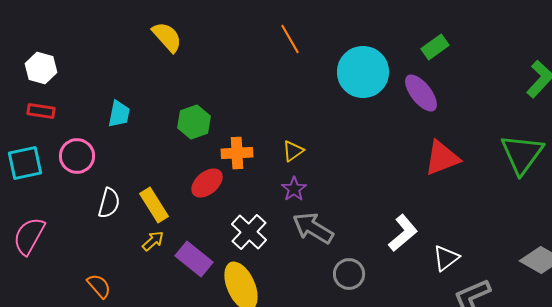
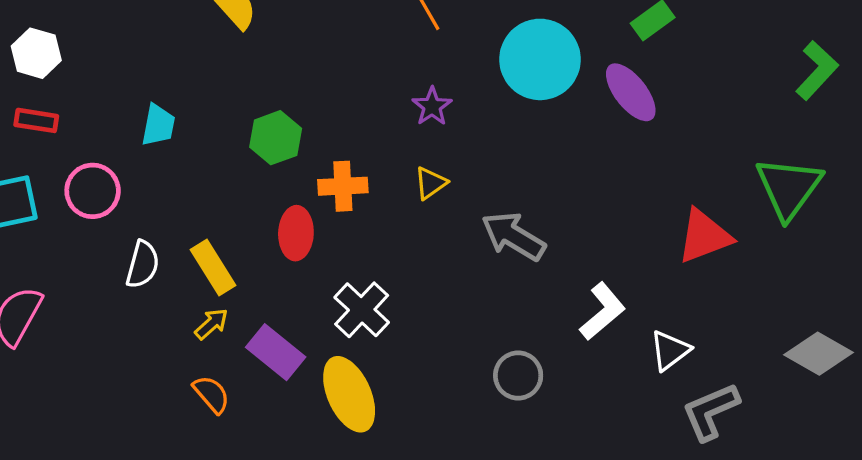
red triangle: (442, 158) -> (704, 236), moved
red ellipse: (207, 183) -> (296, 233), turned -48
purple star: (294, 189) -> (432, 106), moved
gray arrow: (313, 228) -> (513, 236), moved
orange semicircle: (99, 286) -> (211, 394), moved

